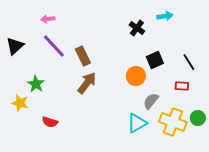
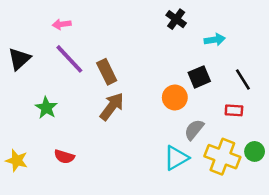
cyan arrow: (165, 16) -> (215, 40), moved
black cross: (137, 28) -> (176, 19), moved
yellow star: (20, 103) -> (17, 160), moved

